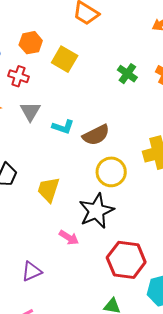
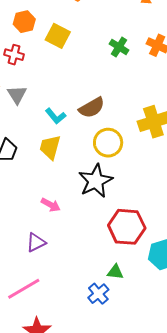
gray triangle: (30, 111) -> (17, 95), moved
cyan L-shape: (63, 127) -> (56, 116), moved, turned 35
yellow trapezoid: (48, 190) -> (50, 147), moved
pink arrow: (69, 238) -> (51, 205), moved

